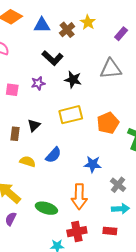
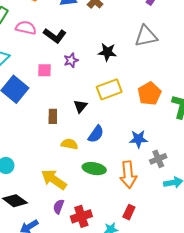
black L-shape: (53, 58) -> (55, 36), moved
black triangle: (34, 125) -> (80, 106), moved
gray cross: (118, 185) -> (158, 159), moved, turned 35
green ellipse: (46, 208) -> (94, 169), moved
red rectangle: (110, 231) -> (129, 212), moved, turned -64
red cross: (77, 232) -> (81, 216), moved

